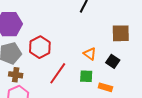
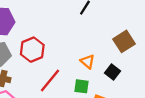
brown square: (121, 33) -> (124, 41), turned -36

